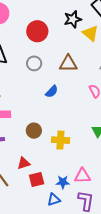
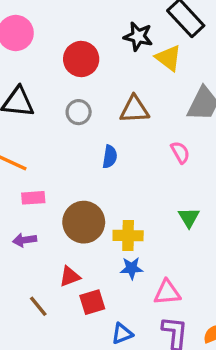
black star: (73, 19) -> (138, 36), turned 30
blue semicircle: (52, 92) -> (110, 157), turned -32
brown circle: (34, 131) -> (84, 222), size x1.6
blue star: (63, 182) -> (132, 268), moved

